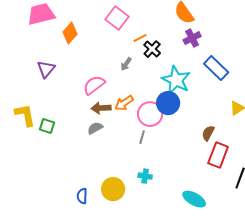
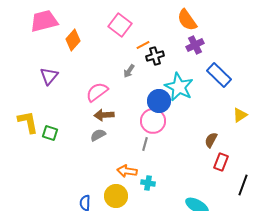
black cross: (152, 49) -> (155, 56), turned 30
orange arrow: (124, 103) -> (127, 171), moved, turned 42
blue circle: (168, 103) -> (159, 101), moved
red rectangle: (218, 155) -> (221, 162), size x0.7

